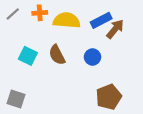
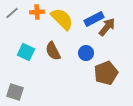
yellow semicircle: (67, 20) -> (62, 19), turned 40
brown pentagon: (109, 97) -> (106, 73), moved

